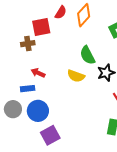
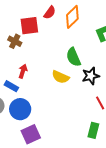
brown cross: (28, 44) -> (15, 41), turned 32
red arrow: (38, 73) -> (23, 71), turned 80
blue rectangle: (28, 89) -> (11, 86), turned 32

